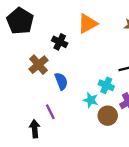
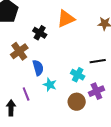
cyan star: (91, 100) -> (50, 85), moved

